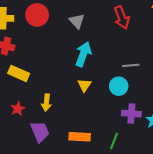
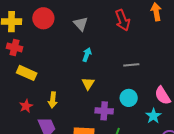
cyan arrow: (83, 54) -> (87, 55), size x0.6
cyan circle: (119, 86) -> (129, 98), moved
purple cross: (131, 114) -> (104, 111), moved

